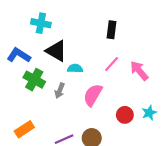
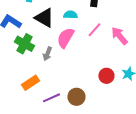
cyan semicircle: (75, 68) -> (70, 15), moved
pink semicircle: (93, 95) -> (65, 38), moved
orange rectangle: (24, 129) -> (30, 83), moved

